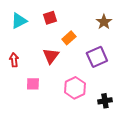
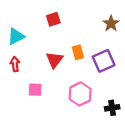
cyan triangle: (19, 21) -> (16, 36), moved
orange rectangle: (69, 38) -> (78, 52), moved, turned -64

